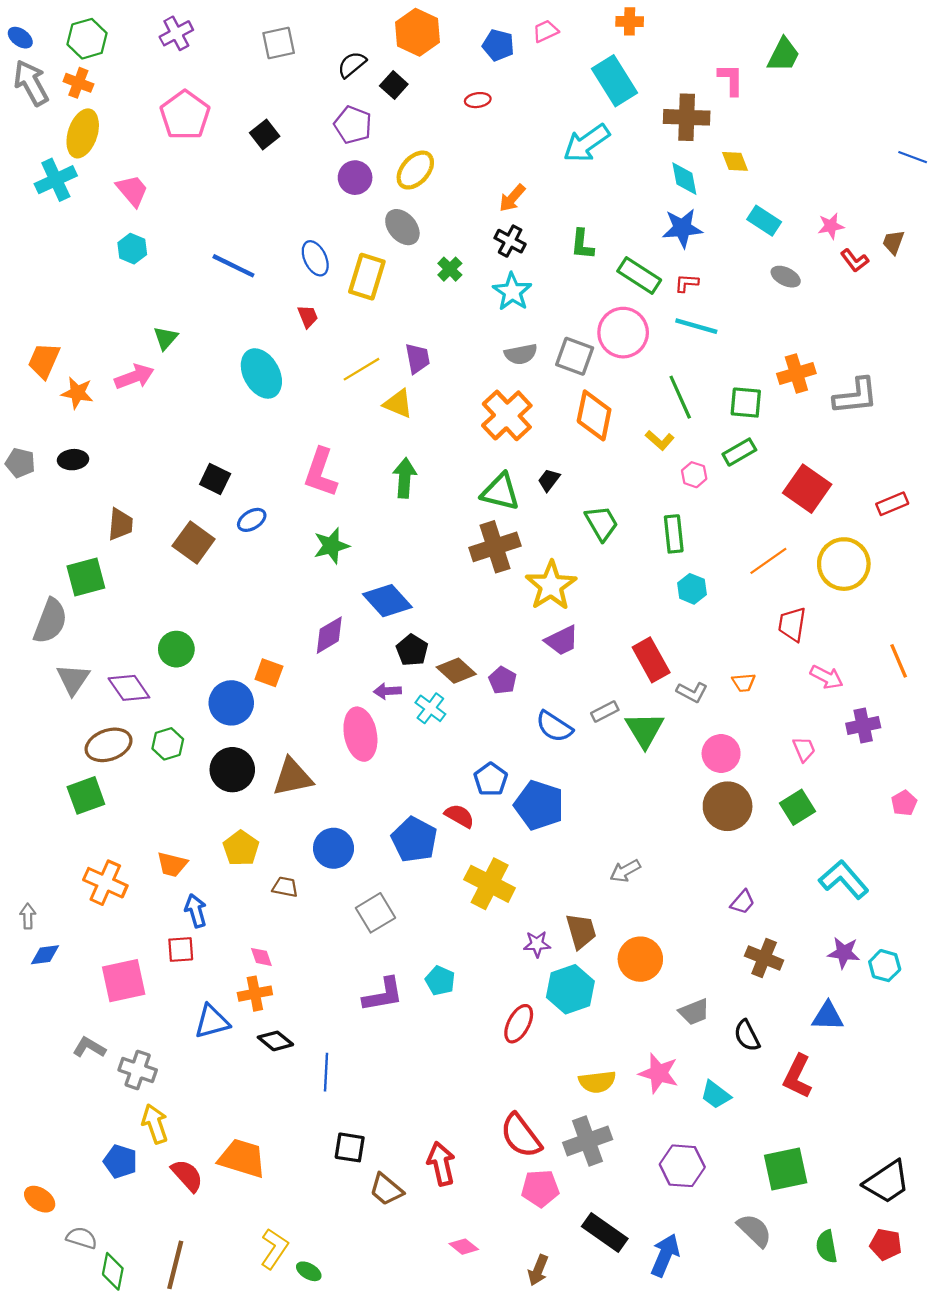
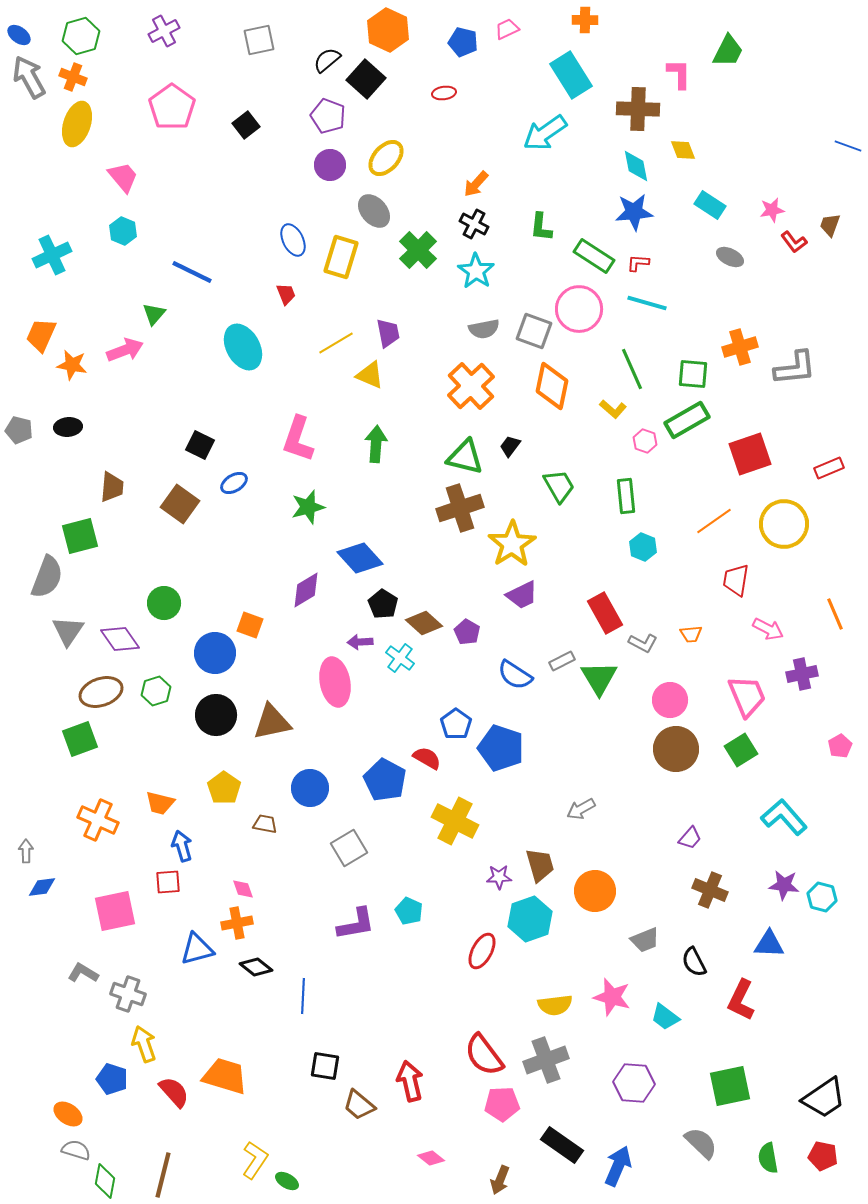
black square: (394, 85) -> (366, 79), size x1.5
cyan cross: (56, 180) -> (52, 255), moved
blue line: (233, 266) -> (192, 272), moved
green cross: (450, 269) -> (418, 250), size x1.6
green rectangle: (739, 452) -> (687, 420), size x1.4
red square: (807, 489) -> (750, 454), turned 36
pink trapezoid: (804, 749) -> (747, 696), size x1.8
orange ellipse: (40, 1199) -> (68, 1114), moved

